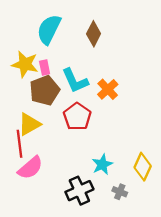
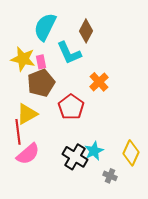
cyan L-shape: (75, 81) -> (69, 53), moved
black cross: (79, 191) -> (75, 157), moved, turned -35

